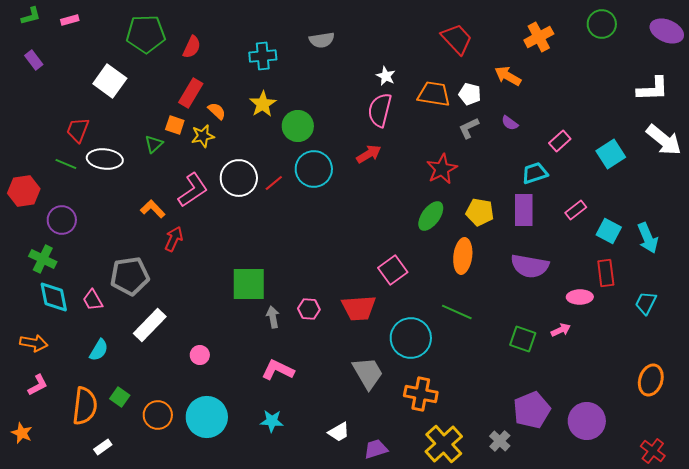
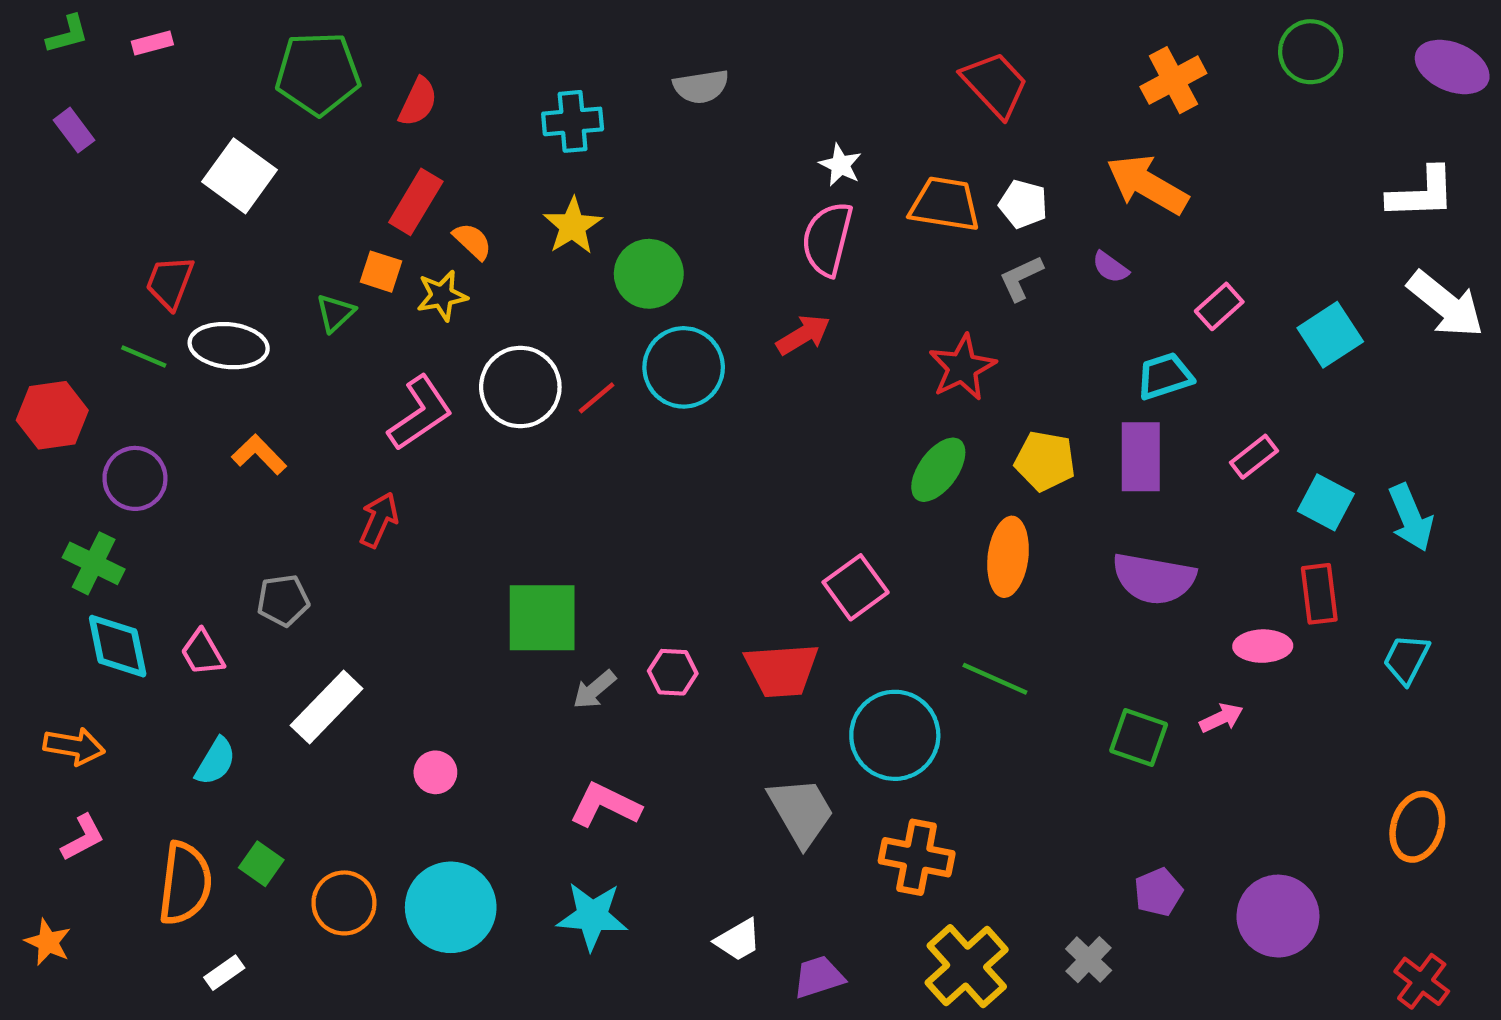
orange arrow: (508, 76) -> (1147, 185), moved, size x1.4
orange L-shape: (153, 209) -> (259, 454), moved
gray pentagon: (130, 276) -> (283, 600), size x0.6
gray arrow: (273, 317) -> (594, 690), turned -120
purple pentagon: (532, 410) -> (1158, 892), size x0.6
cyan star: (272, 421) -> (592, 916), size x1.4

